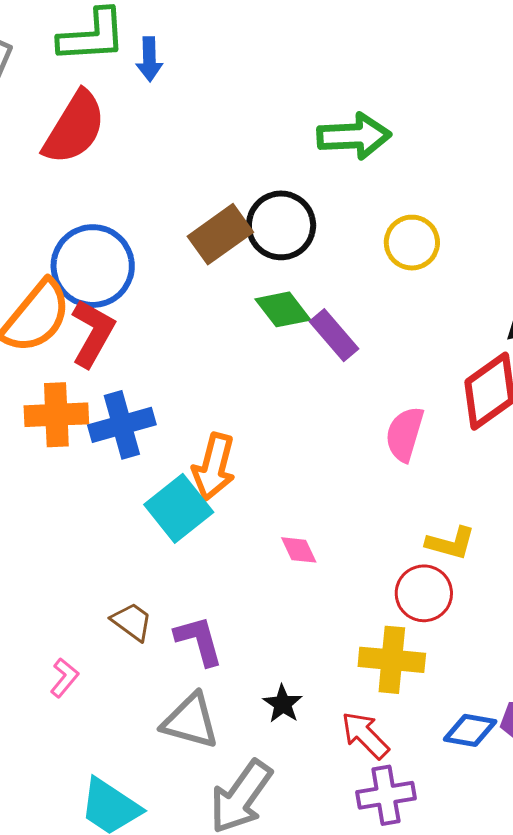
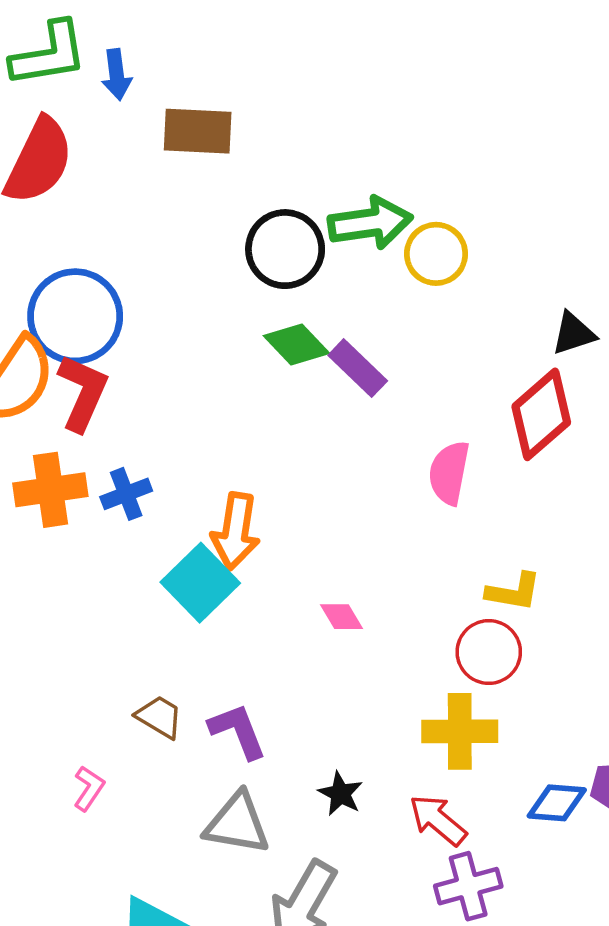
green arrow: (354, 136) -> (370, 223), moved
brown rectangle: (220, 234) -> (198, 131), moved, turned 44
blue cross: (122, 425) -> (126, 494), size x0.7

